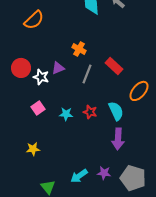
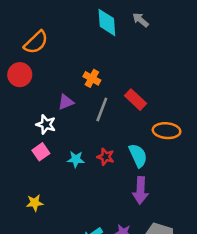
red circle: (21, 68) -> (20, 75), moved
white star: (41, 77) -> (46, 124), moved
orange ellipse: (139, 91) -> (167, 131), turned 55

